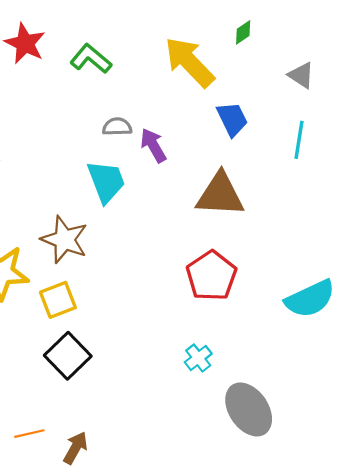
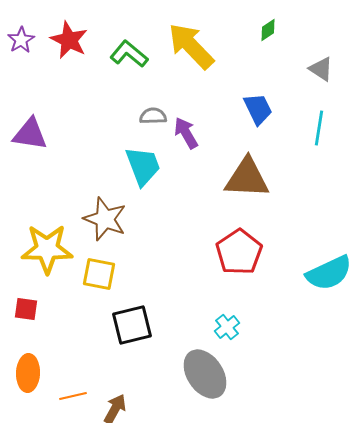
yellow arrow: (189, 62) -> (191, 46), moved
yellow square: (58, 300) -> (99, 274), turned 32
black square: (68, 356) -> (132, 325), moved, turned 30
gray ellipse: (249, 409) -> (205, 374), moved

